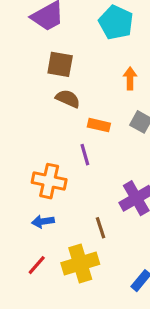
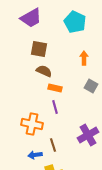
orange rectangle: (99, 125) -> (55, 88), moved
blue arrow: (43, 221) -> (35, 155), moved
brown line: (100, 228) -> (53, 145), moved

